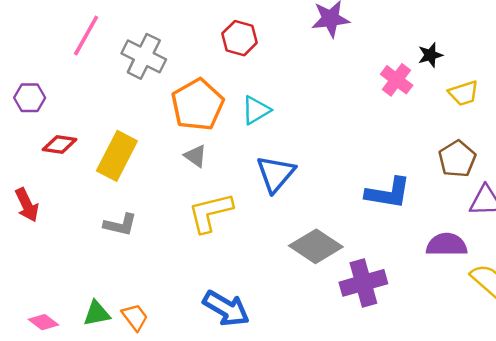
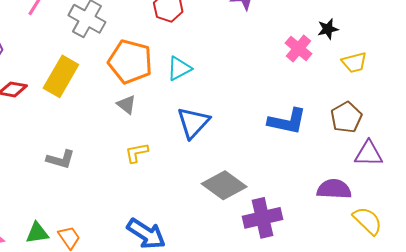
orange pentagon: (198, 105) -> (130, 62), turned -30
yellow rectangle: (117, 156) -> (61, 76), moved
blue L-shape: (388, 193) -> (287, 121), moved
yellow L-shape: (210, 213) -> (137, 153), size x0.6

